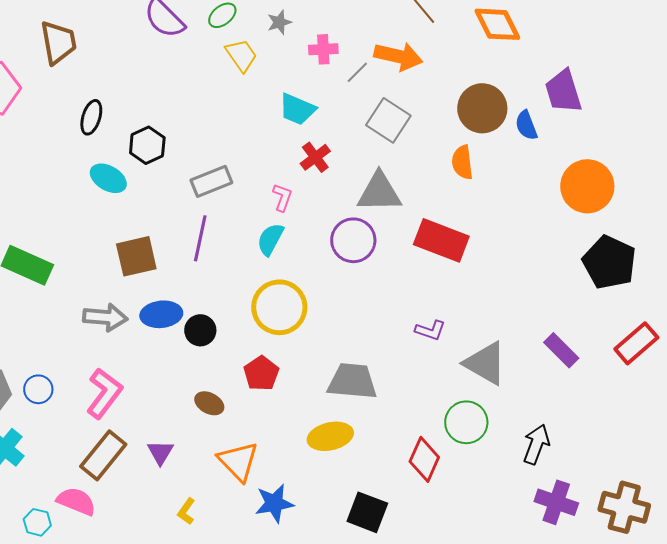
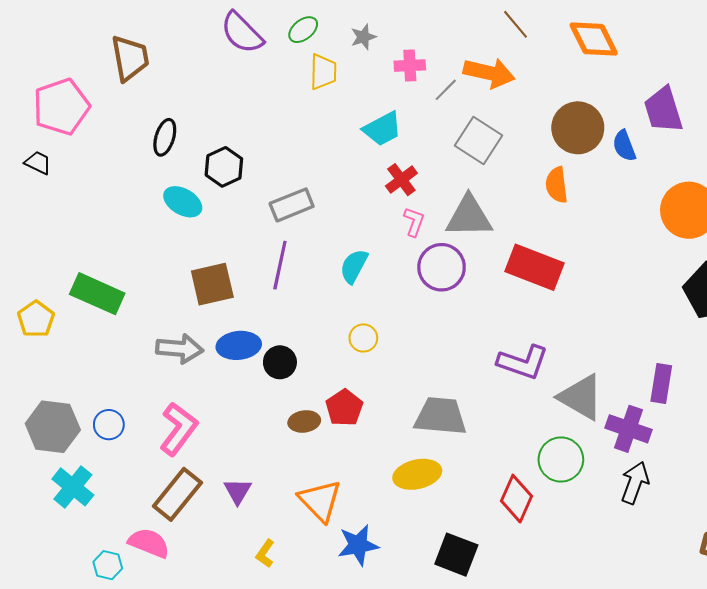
yellow trapezoid: (241, 55) -> (323, 72), turned 36
cyan trapezoid: (297, 109) -> (382, 129), turned -51
pink L-shape: (282, 197) -> (414, 222), moved
yellow circle: (279, 307) -> (363, 338), size x0.5
purple L-shape: (430, 330) -> (523, 362), size x1.6
purple rectangle: (561, 350) -> (661, 383), turned 54
brown ellipse: (209, 403) -> (304, 421), moved, turned -36
purple cross: (556, 502) -> (628, 429), moved

